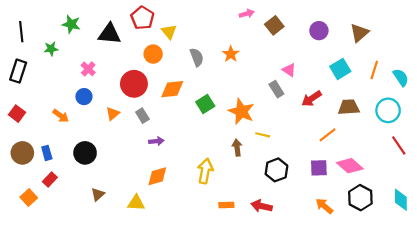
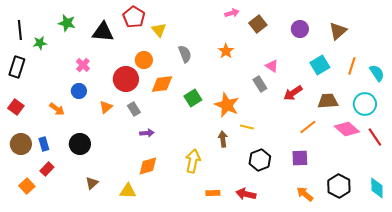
green star: (51, 49) -> (40, 43), moved
orange circle: (153, 54) -> (144, 60), moved
orange star: (231, 54) -> (226, 51), moved
pink diamond: (350, 166) -> (347, 129), moved

